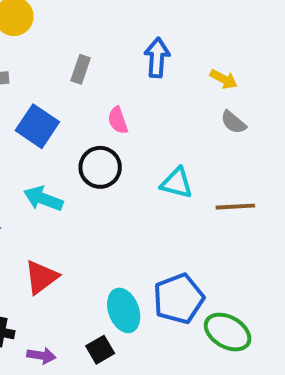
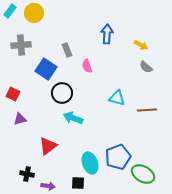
gray rectangle: (81, 69) -> (67, 50), moved, turned -40
black circle: (100, 167) -> (62, 93), moved
cyan arrow: (43, 199) -> (73, 118), moved
black square: (100, 350) -> (78, 183), turned 32

